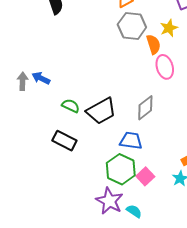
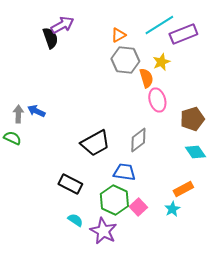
green semicircle: (71, 106) -> (12, 138), moved
black rectangle: (64, 141) -> (70, 184), moved
cyan semicircle: (134, 211) -> (75, 220), moved

